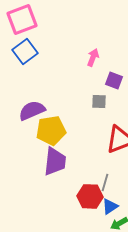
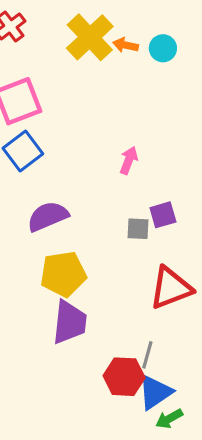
purple square: (114, 80) -> (163, 215), moved, turned -36
purple semicircle: (32, 110) -> (48, 216), moved
blue triangle: (110, 206) -> (155, 392), size x1.4

